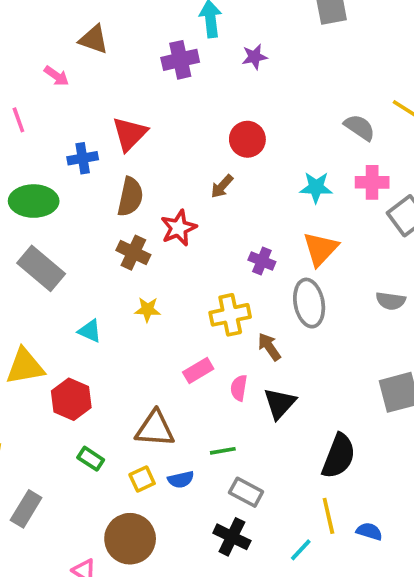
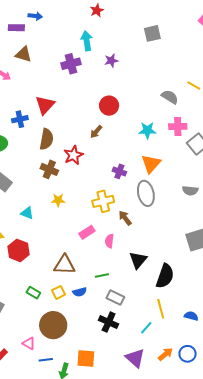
black triangle: (280, 403) -> (138, 260), moved
green rectangle: (91, 459) -> (33, 293), moved
blue semicircle: (369, 531) -> (191, 316), moved

